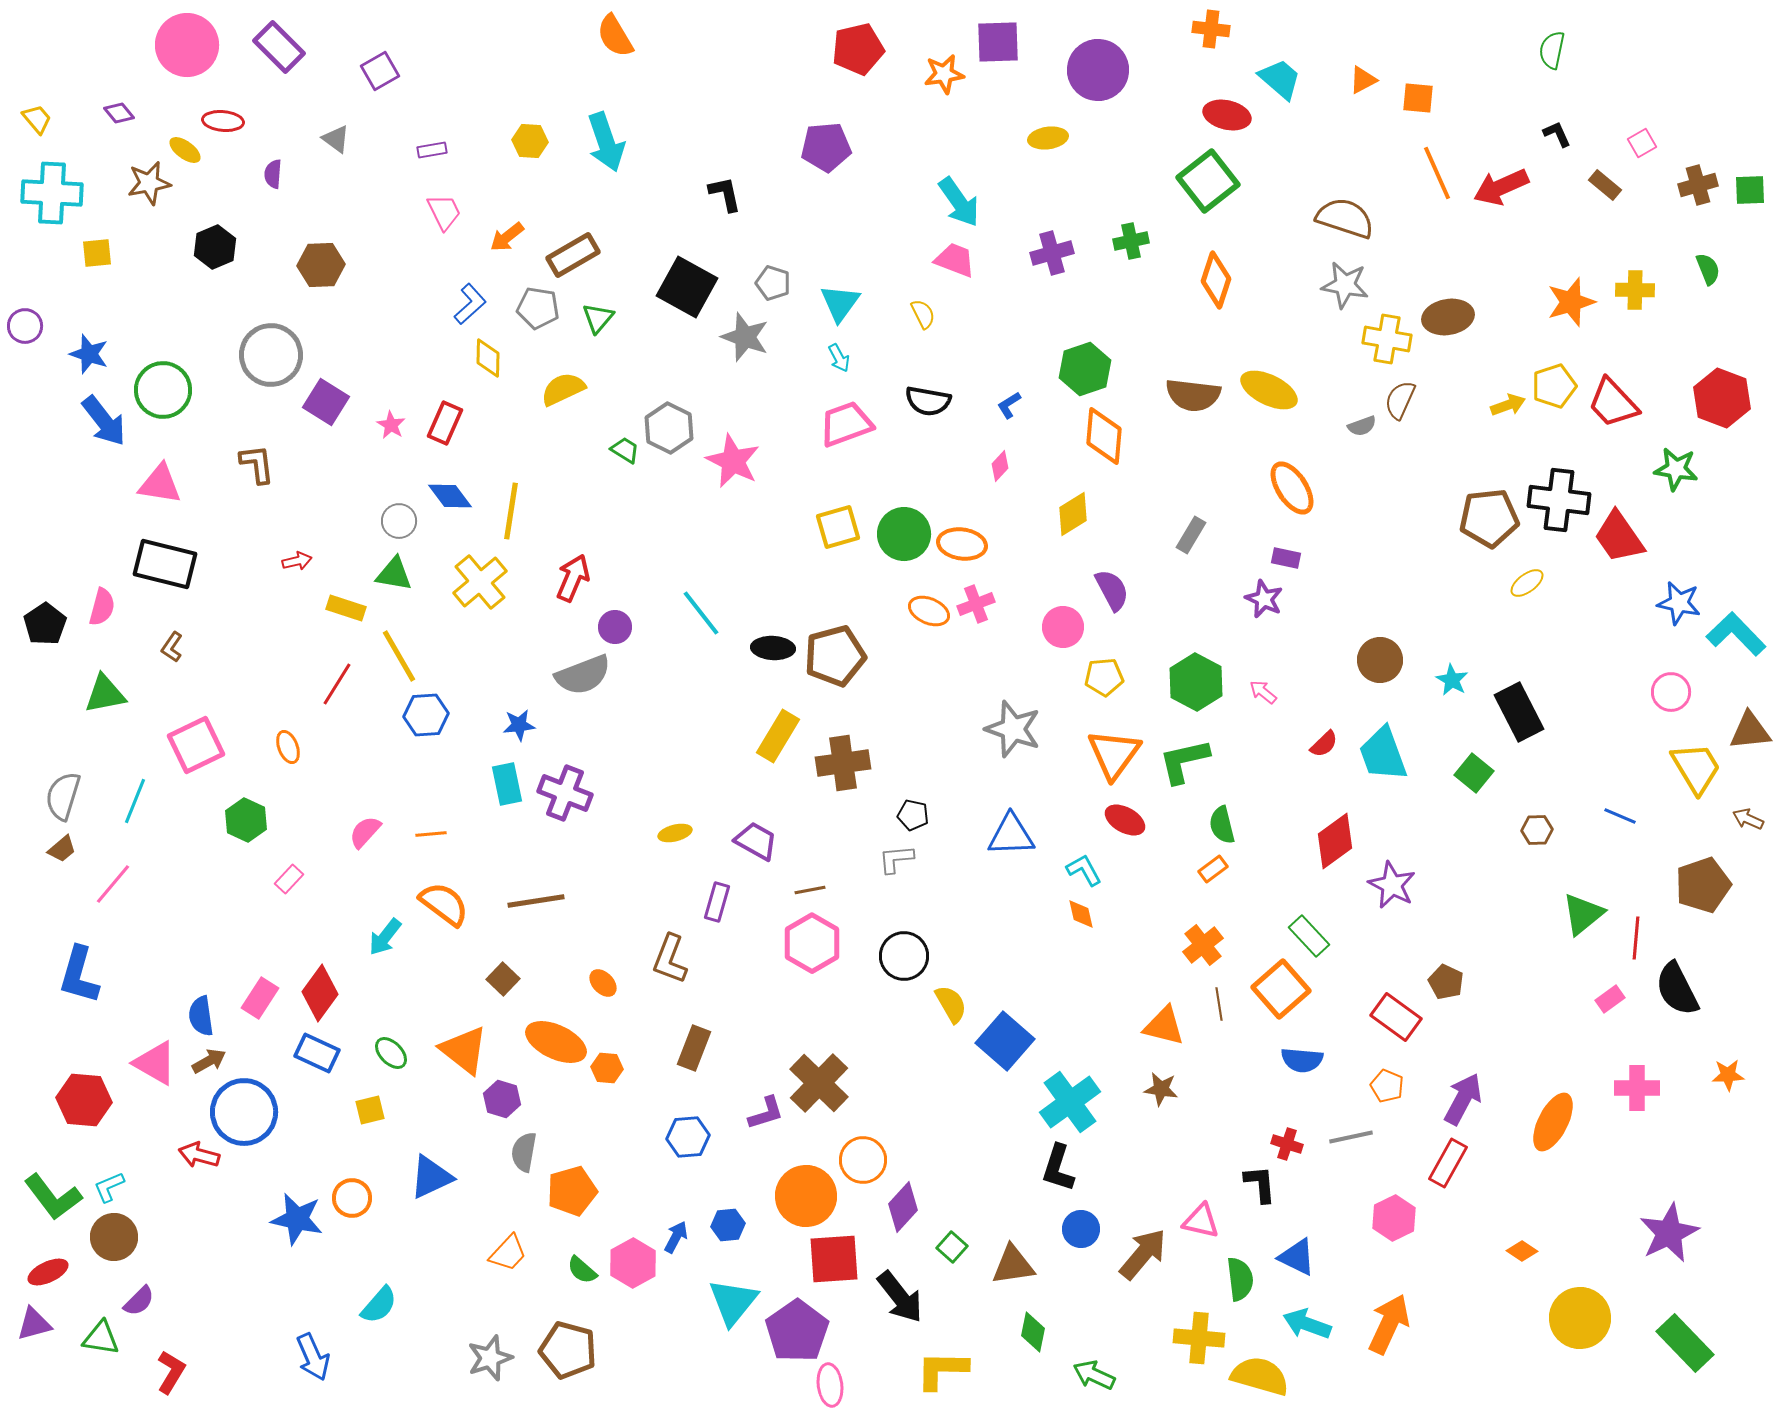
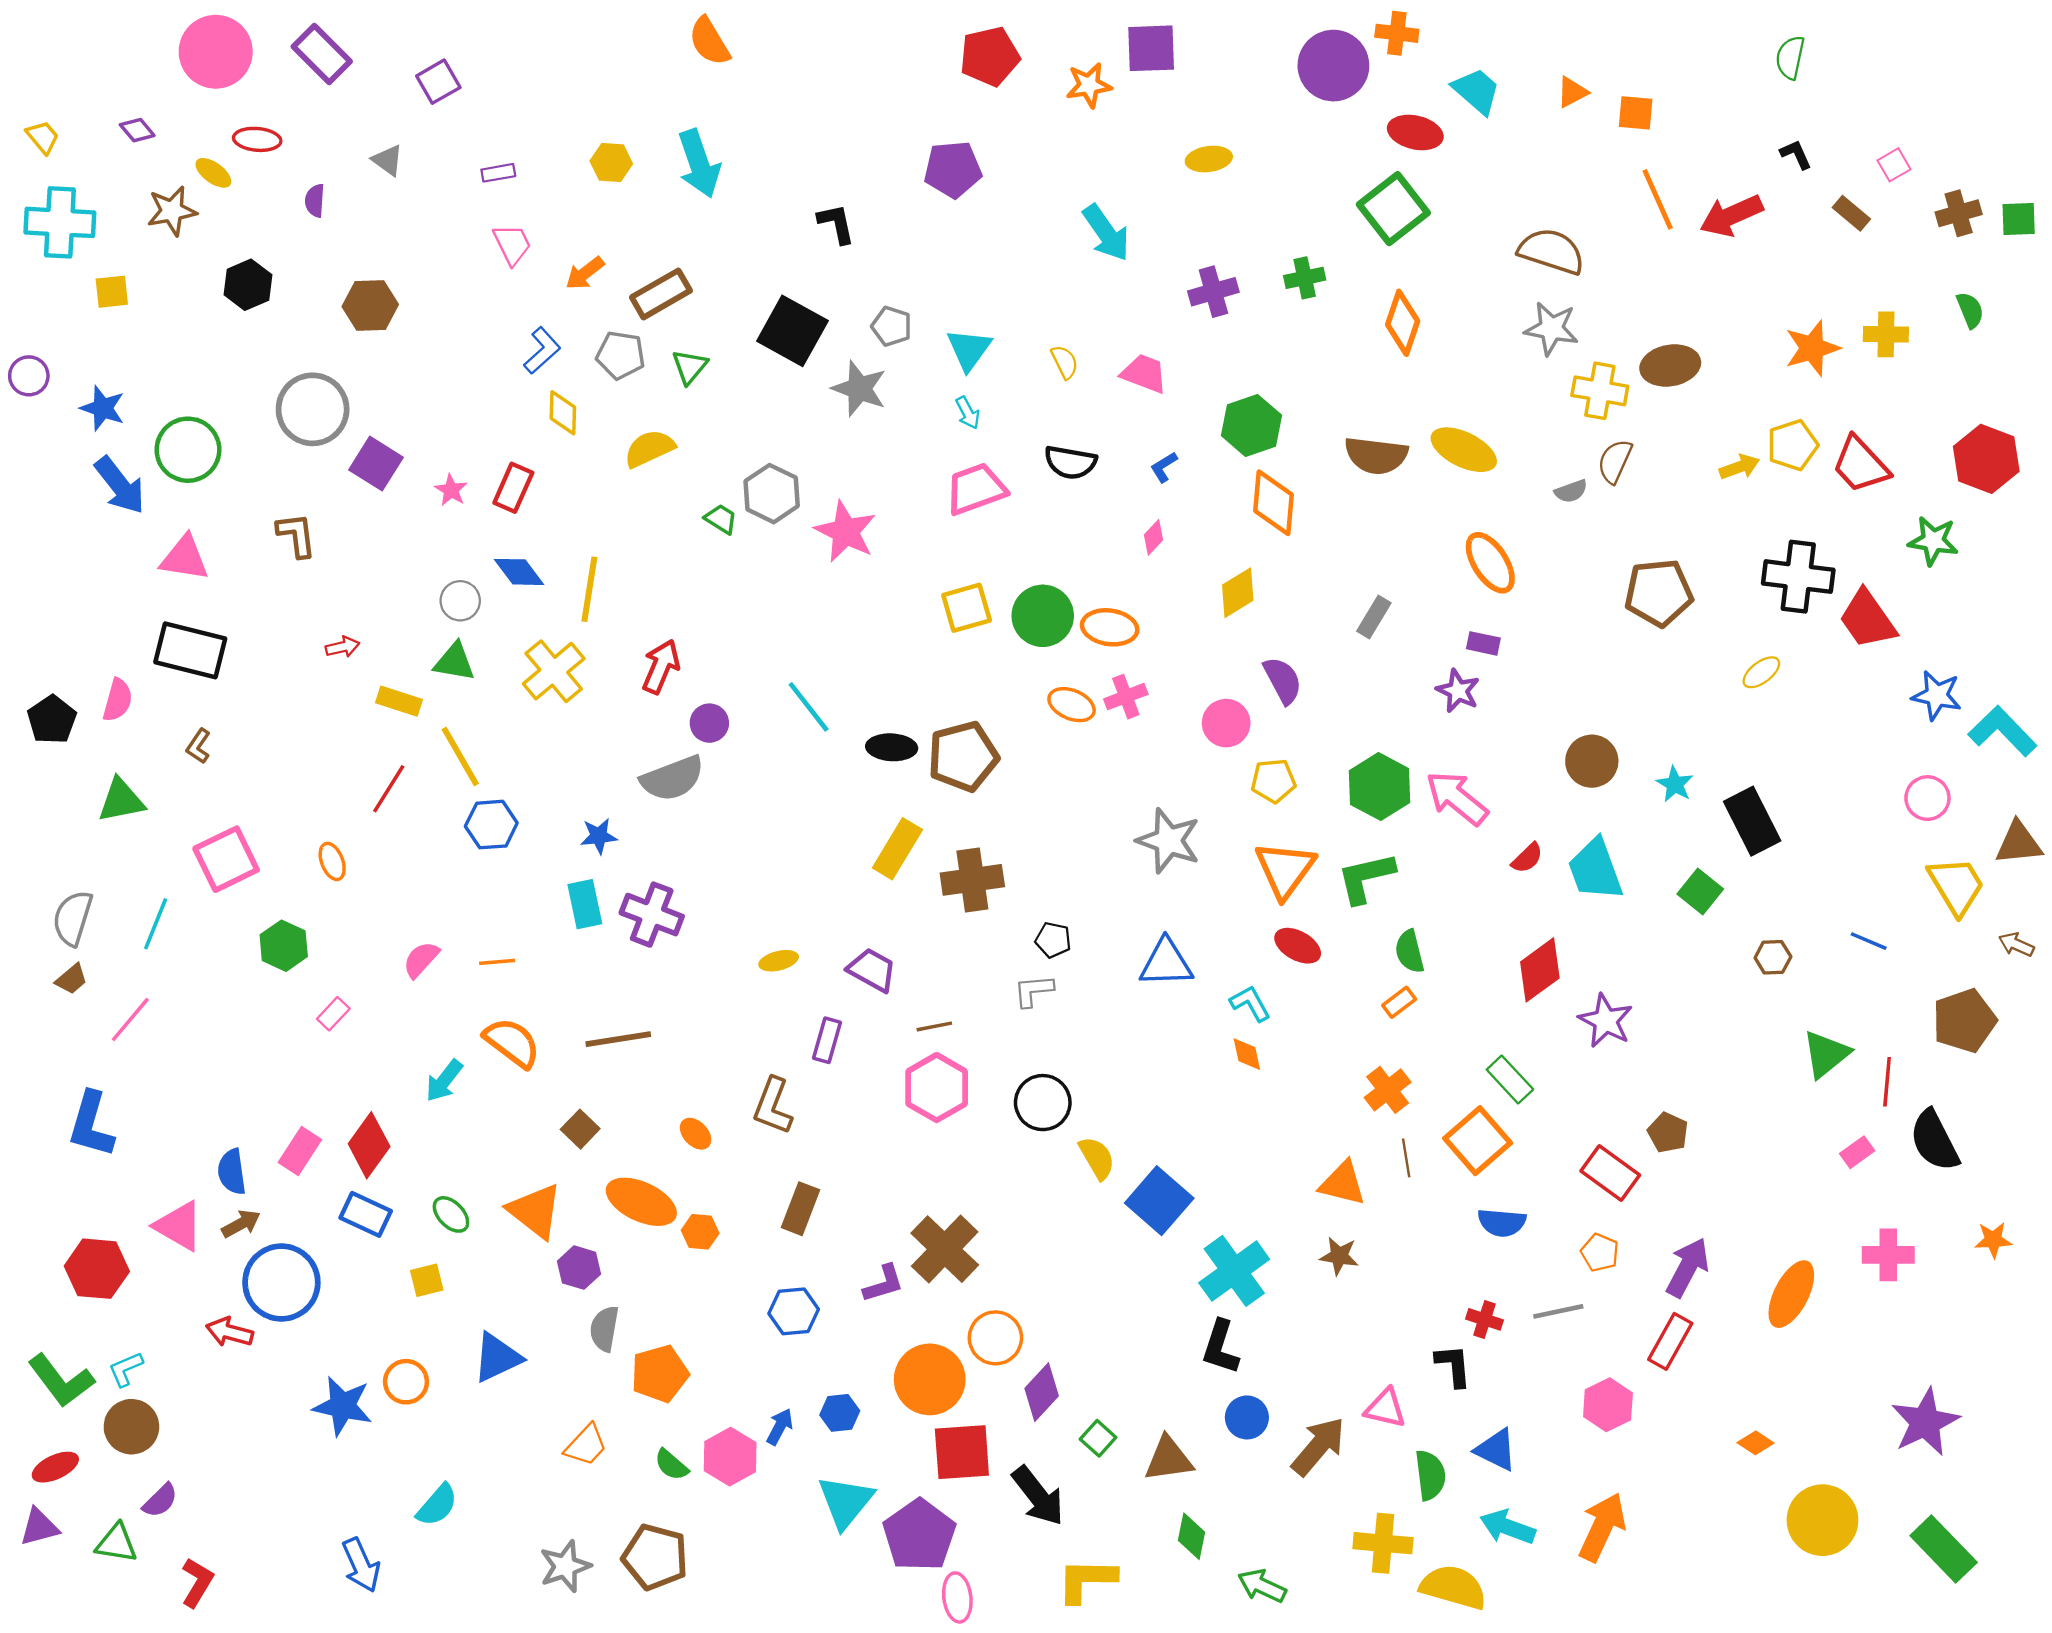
purple circle: (1098, 70) -> (1333, 66), moved
pink trapezoid: (955, 260) -> (1144, 374), moved
brown pentagon: (1489, 518) -> (1659, 593), moved
pink arrow: (1263, 692) -> (1457, 798), size x2.0

